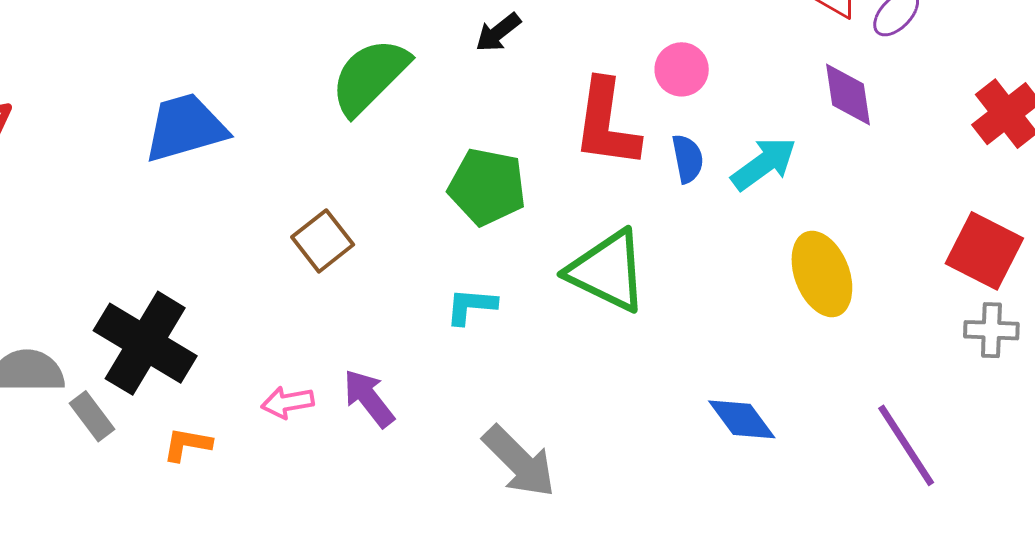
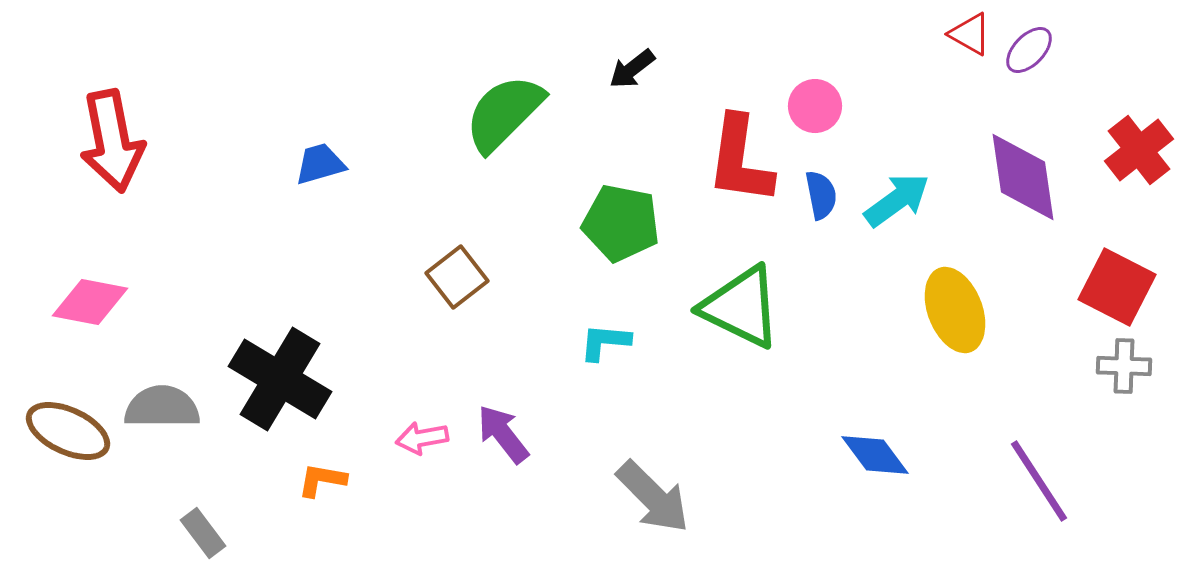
purple diamond: (848, 95) -> (1023, 177), moved, size x1.4
blue trapezoid: (185, 128) -> (320, 164), size x0.6
gray rectangle: (92, 416) -> (203, 533), moved

